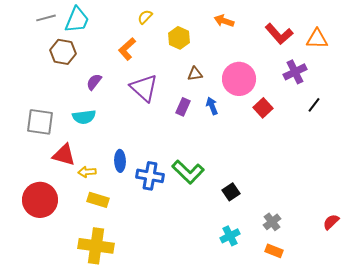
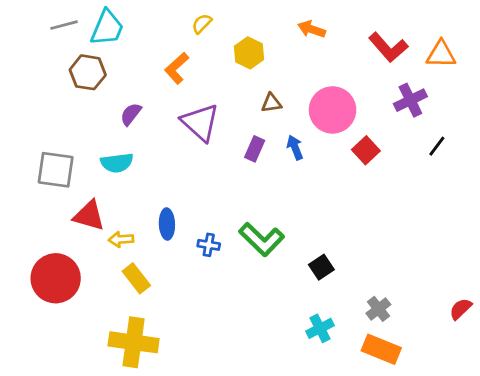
blue cross: (150, 176) -> (209, 245), size x0.6
yellow rectangle: (98, 200) -> (136, 278), turned 35
orange rectangle: (274, 251) -> (381, 349), size x1.5

